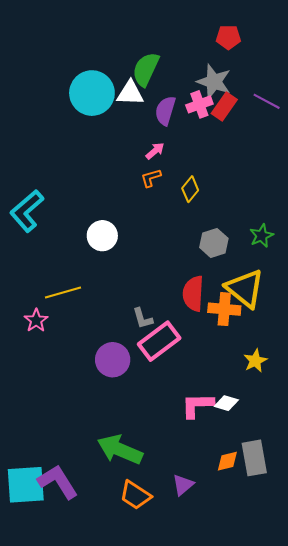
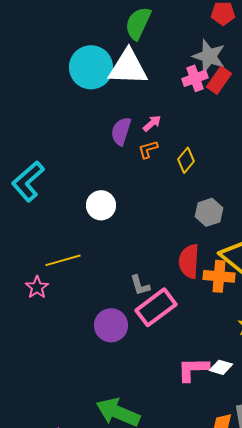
green semicircle: (146, 69) -> (138, 23), moved
white triangle: (130, 93) -> (128, 67), size x1.5
purple semicircle: (165, 111) -> (121, 131), moved

